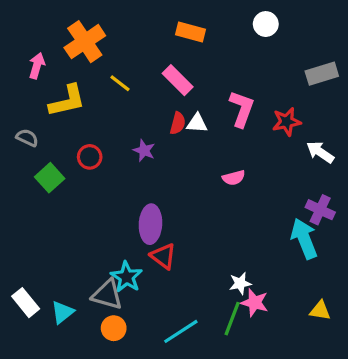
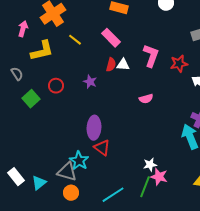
gray semicircle: (27, 138) -> (17, 74), turned 32

